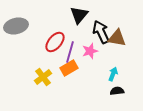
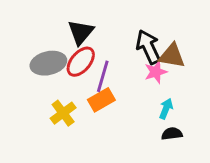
black triangle: (79, 15) -> (81, 32), moved
gray ellipse: (16, 26) -> (48, 63), moved
pink star: (90, 51) -> (156, 72), moved

